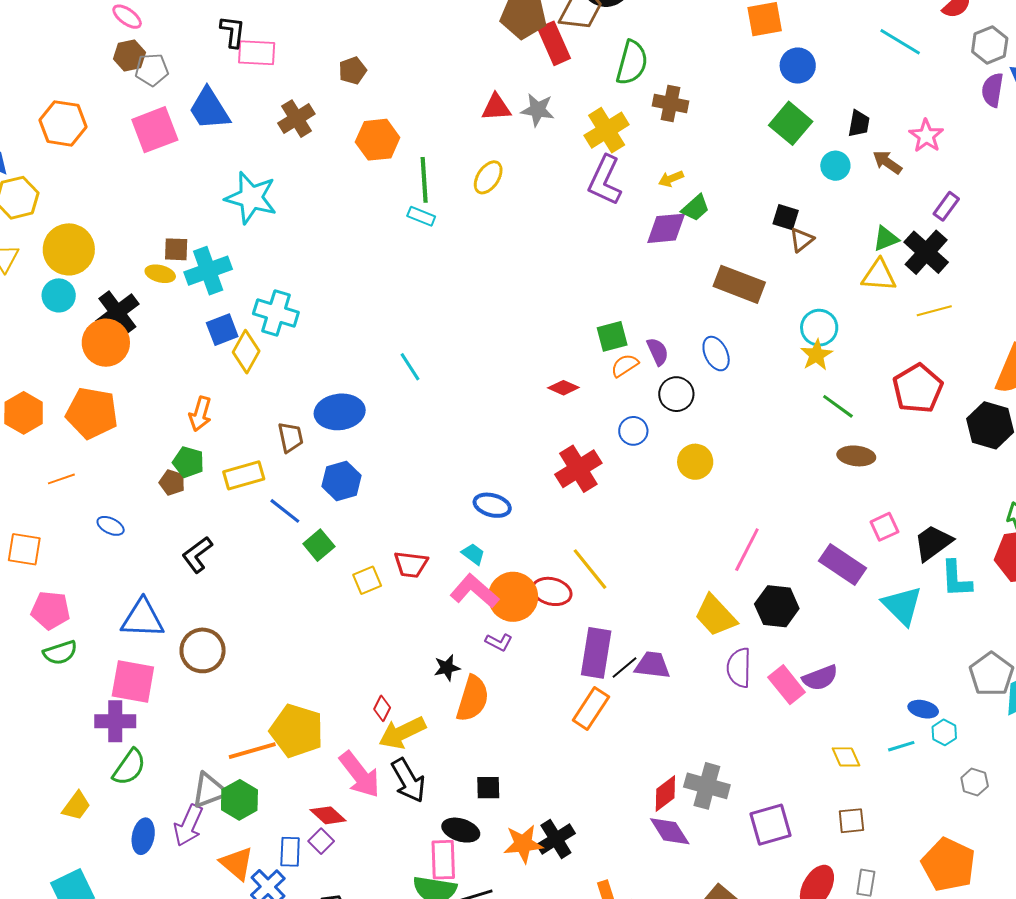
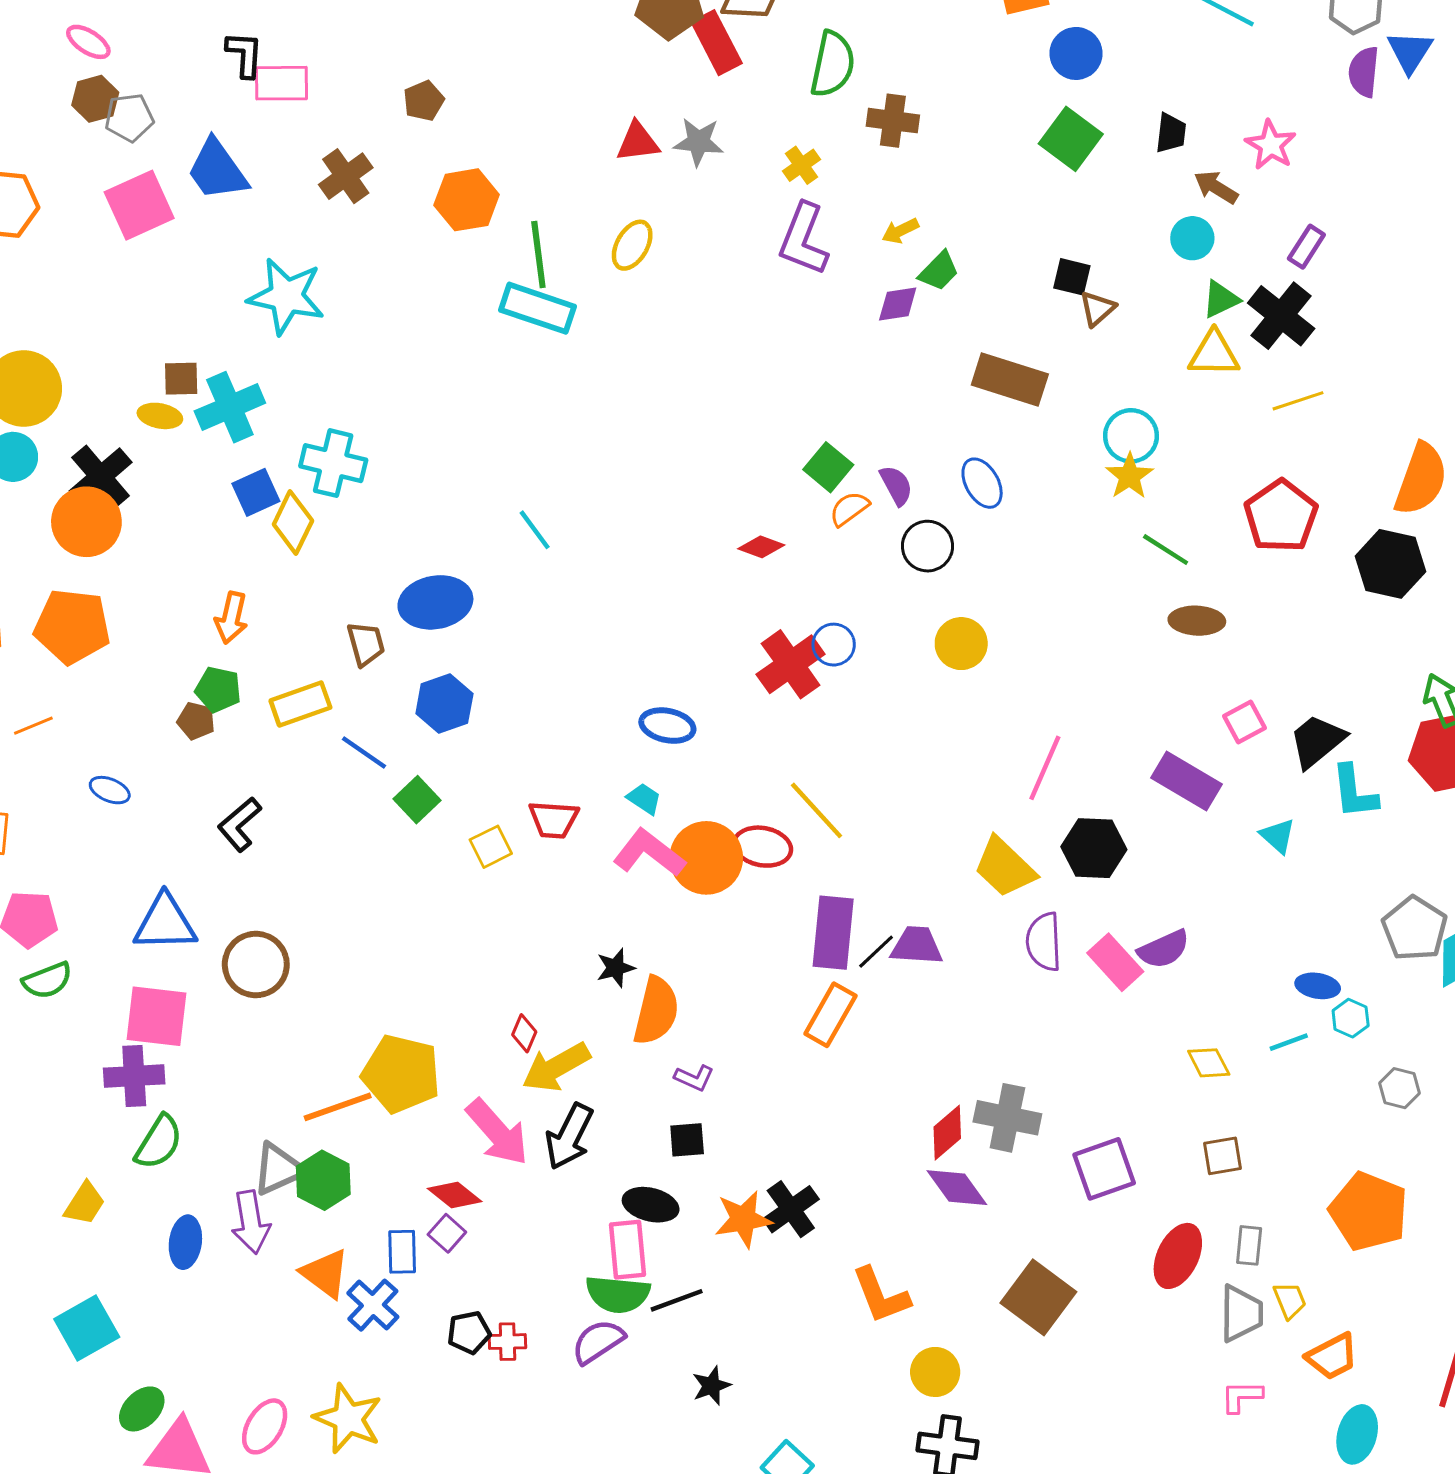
yellow cross: (607, 130) -> (801, 165), size x0.6
cyan circle: (835, 166) -> (1192, 238), moved
cyan rectangle: (421, 216) -> (537, 308), size x1.8
purple diamond: (666, 228) -> (898, 304), size x0.7
green square: (612, 336) -> (828, 467), turned -32
blue circle: (633, 431) -> (834, 645), moved
cyan triangle: (902, 606) -> (1278, 836), size x0.6
purple L-shape: (499, 642) -> (694, 1078), moved
black arrow: (408, 780) -> (569, 1136), turned 60
purple arrow: (188, 825) -> (251, 1222), turned -30

